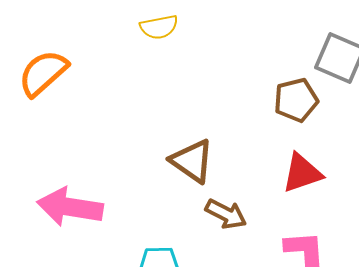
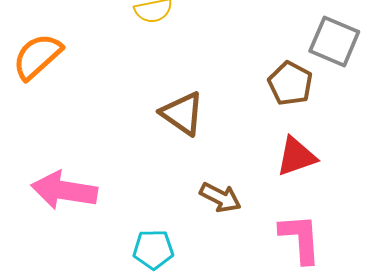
brown pentagon: (296, 100) -> (290, 83), turned -30
brown triangle: (192, 161) -> (182, 113), moved

